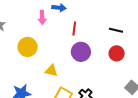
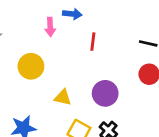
purple circle: (81, 52) -> (105, 93), moved

